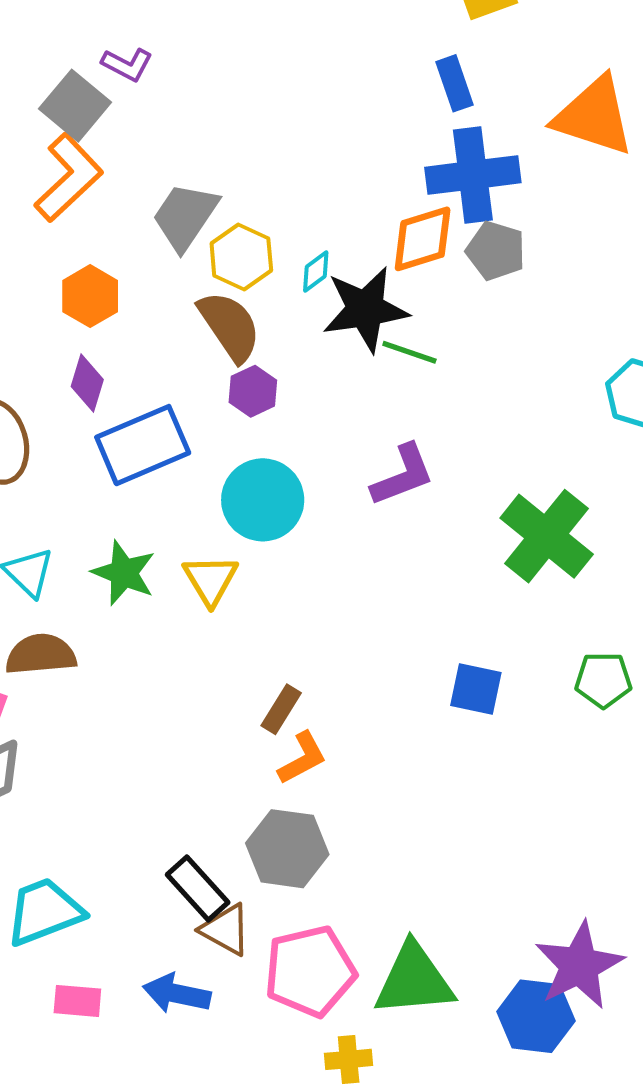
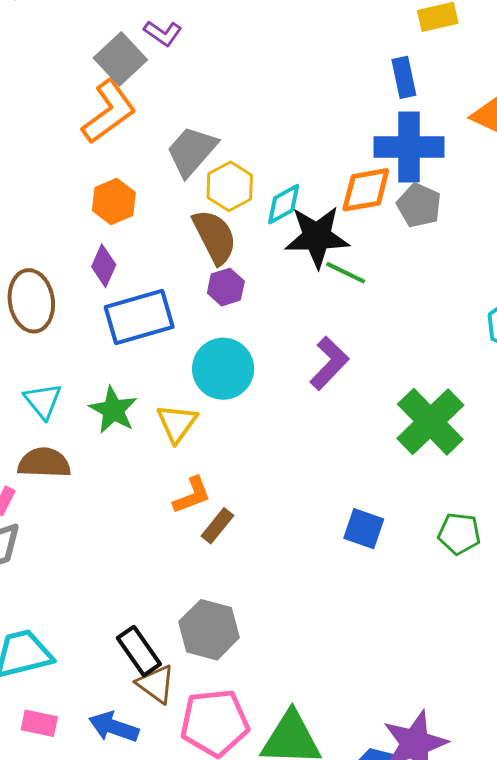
cyan diamond: (316, 271) -> (284, 204), size x1.4
purple L-shape: (403, 475) -> (329, 363), turned -32
orange L-shape: (302, 758) -> (192, 495), moved

